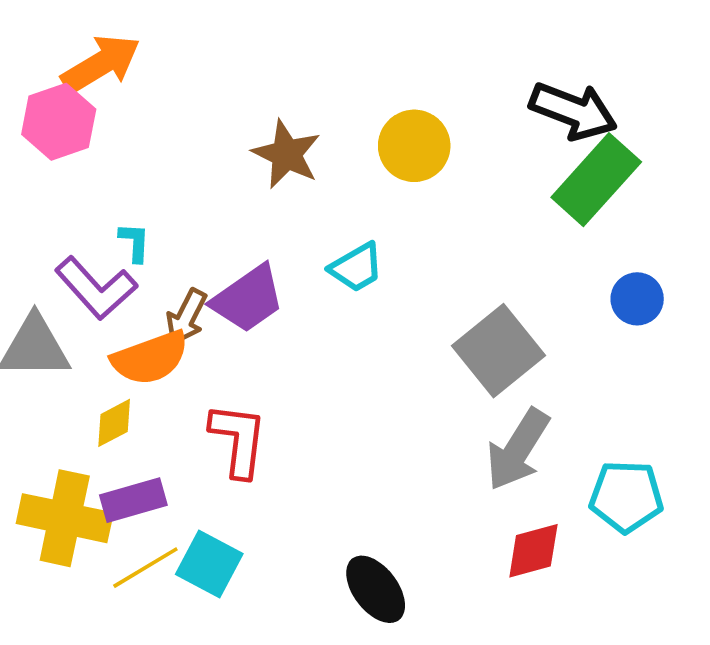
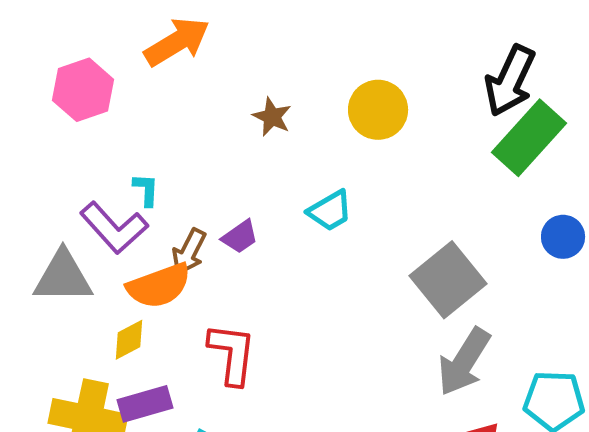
orange arrow: (101, 64) -> (177, 42), moved
black arrow: (573, 111) -> (510, 81), turned 94
brown star: (286, 154) -> (272, 117), size x0.7
purple trapezoid: (248, 299) -> (240, 237), size x0.6

